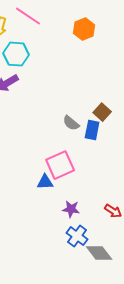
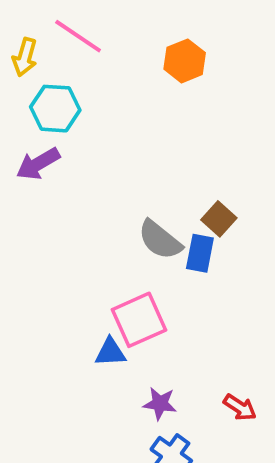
gray semicircle: (71, 123) -> (160, 240), size x1.4

